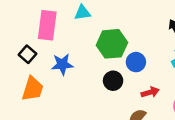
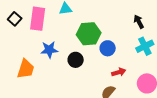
black square: (27, 54) -> (15, 19), moved
black circle: (113, 81) -> (76, 60), moved

